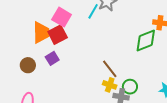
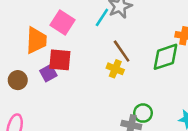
red square: (58, 35) -> (60, 60), moved, turned 30
brown line: (110, 69) -> (122, 51), moved
yellow cross: (110, 85) -> (115, 69), moved

